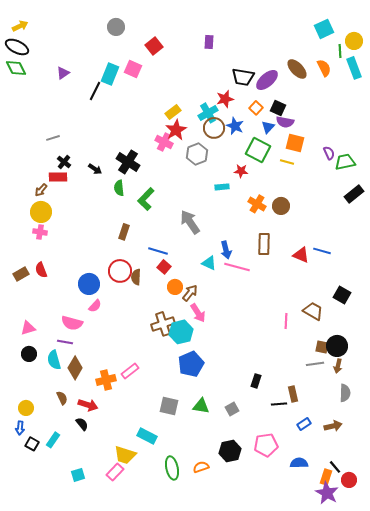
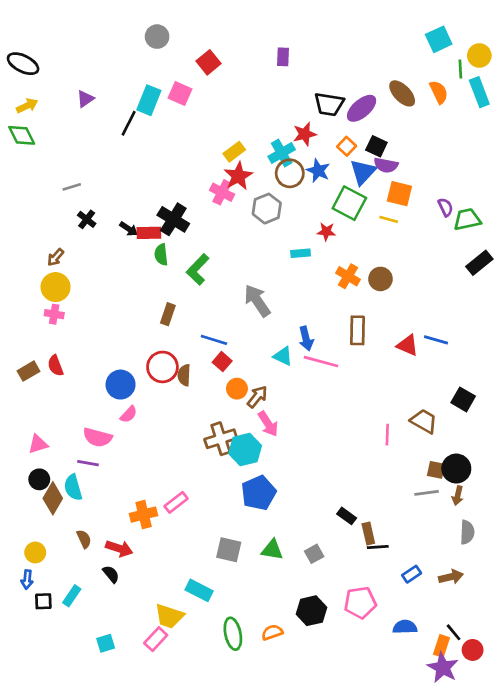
yellow arrow: (20, 26) -> (27, 106), moved
green diamond: (16, 68) -> (22, 135), moved
blue triangle: (268, 127) -> (363, 172), size x1.5
red rectangle: (58, 177) -> (149, 233), moved
brown diamond: (75, 368) -> (53, 498), moved
black rectangle: (256, 381) -> (347, 516), turned -72
brown rectangle: (293, 394) -> (368, 534), moved
black square: (32, 444) -> (43, 601), turned -32

